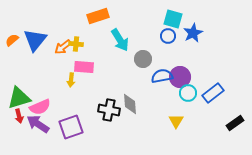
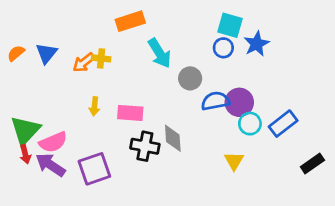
blue triangle: (35, 40) -> (47, 53), size x0.7
pink rectangle: (84, 67) -> (130, 113), moved
green triangle: (19, 98) -> (25, 130), turned -30

